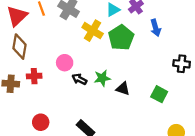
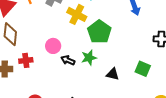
green pentagon: (121, 38) -> (99, 32), moved
black triangle: (123, 89) -> (113, 74), moved

